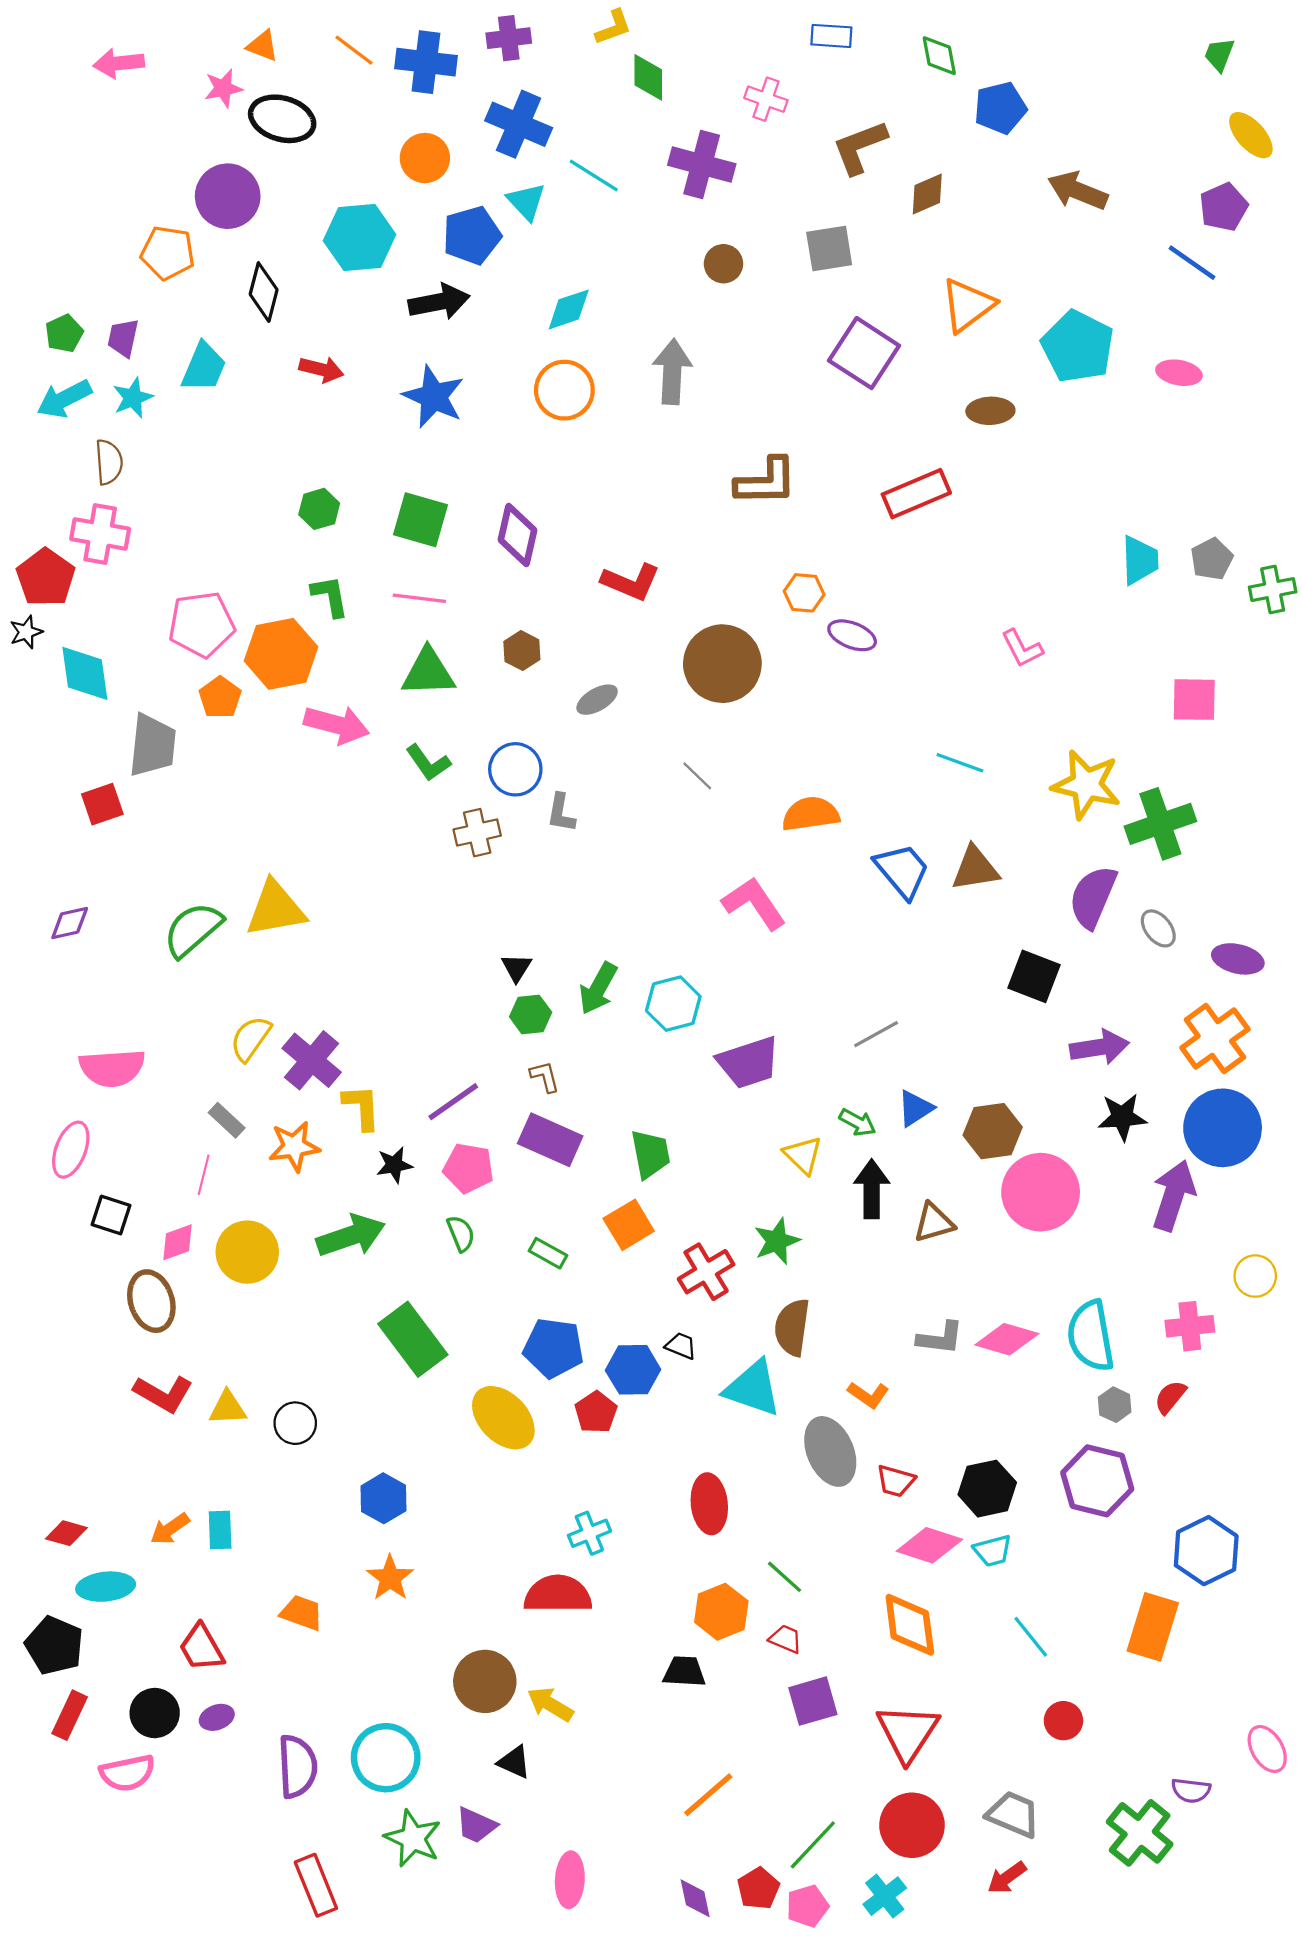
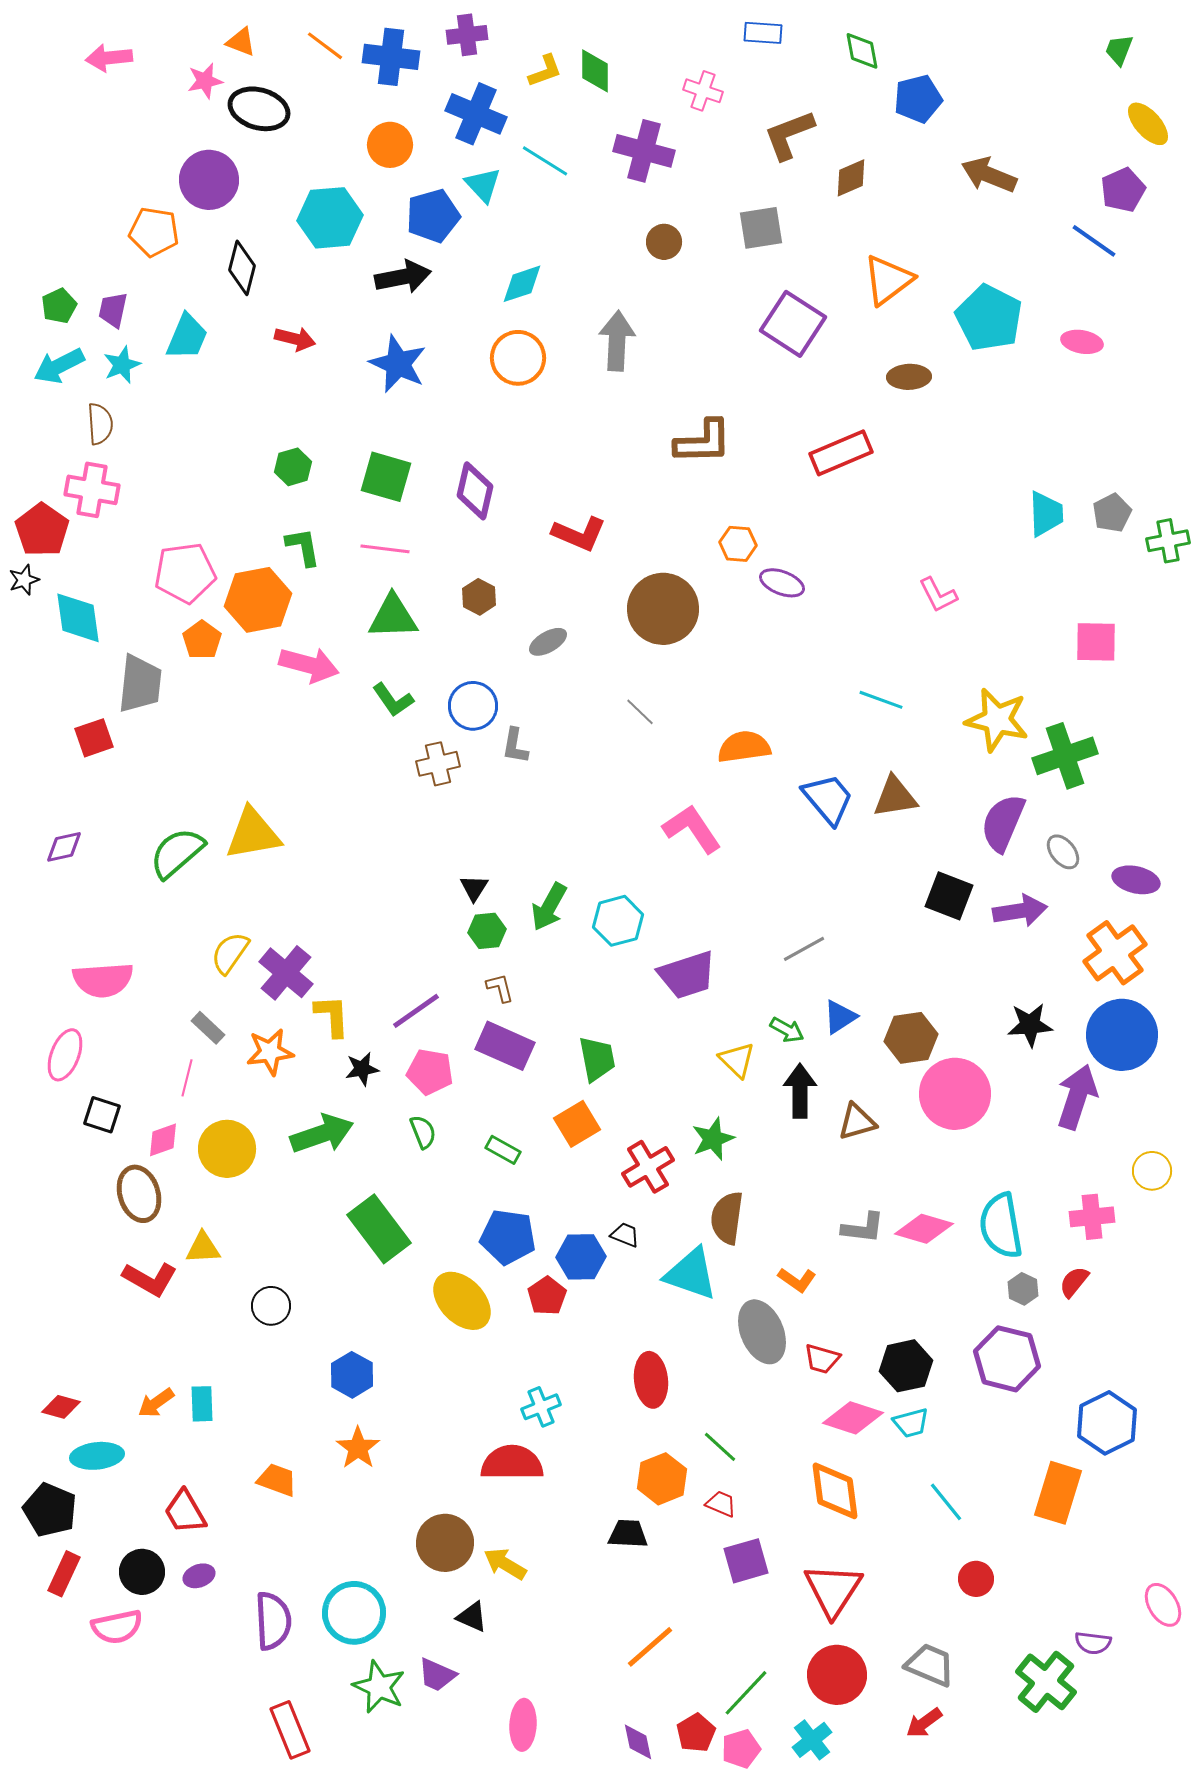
yellow L-shape: (613, 27) -> (545, 71), moved
purple arrow: (1099, 1047) -> (1020, 911), moved
yellow triangle: (228, 1408) -> (203, 1248), moved

